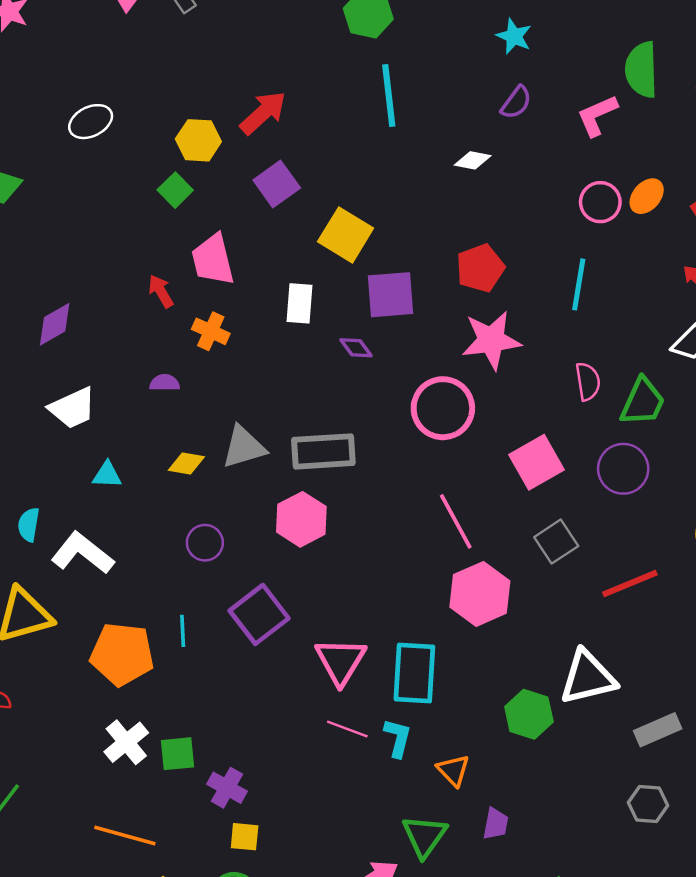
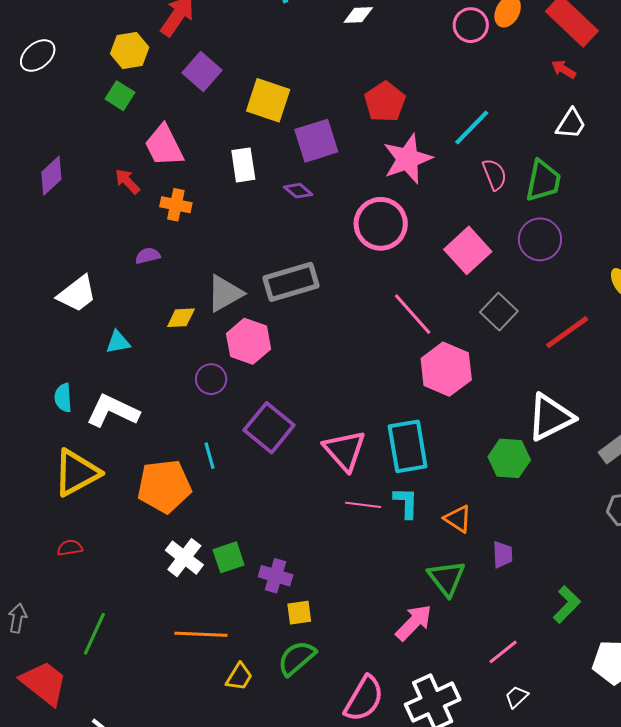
cyan line: (579, 284) -> (472, 127), moved, turned 48
purple diamond: (55, 324) -> (51, 176), moved
pink hexagon: (301, 519) -> (249, 341), moved

